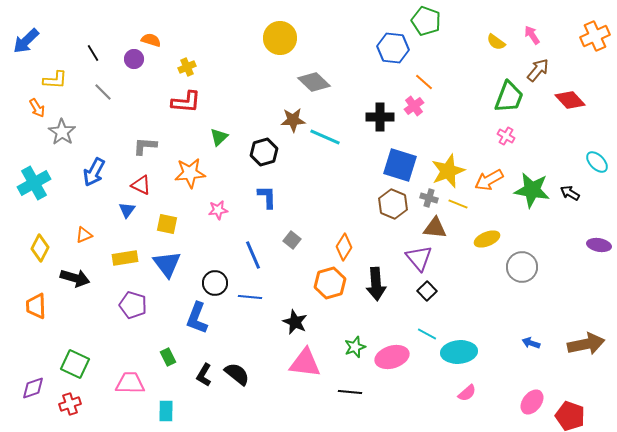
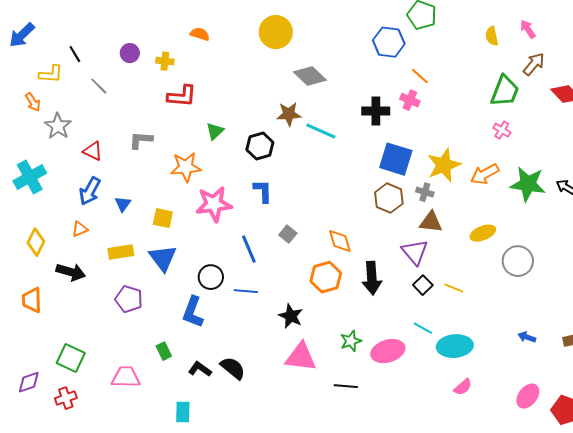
orange semicircle: (151, 40) -> (200, 34), moved
yellow semicircle: (496, 42) -> (492, 36), turned 42
black line: (93, 53) -> (75, 54), moved
yellow cross: (187, 67) -> (165, 61), moved, turned 30
pink cross: (414, 106) -> (410, 100), turned -30
blue arrow: (94, 172) -> (90, 191), moved
red triangle: (141, 185) -> (93, 151), moved
yellow line: (458, 204) -> (454, 288), moved
pink star: (218, 210) -> (214, 204), size x1.8
orange diamond: (344, 247) -> (340, 241), turned -48
black L-shape: (204, 375) -> (200, 369), turned 95
cyan rectangle: (166, 411) -> (183, 412), moved

